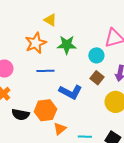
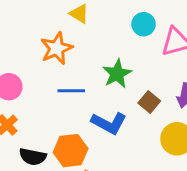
green star: (67, 45) -> (117, 74), moved, turned -30
cyan circle: (96, 55) -> (144, 24), moved

